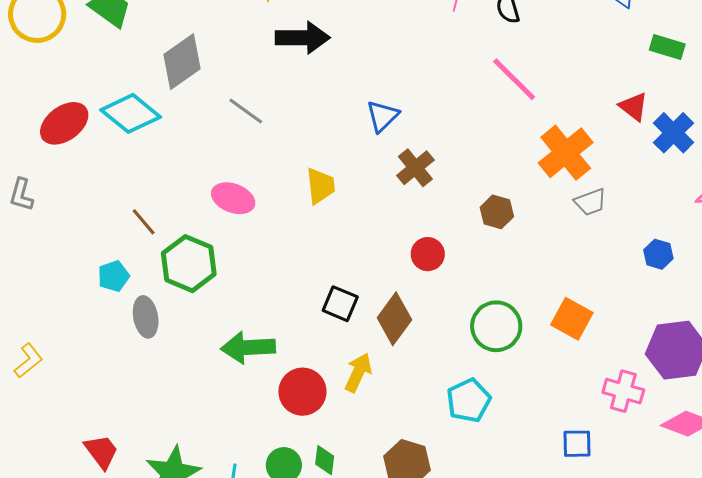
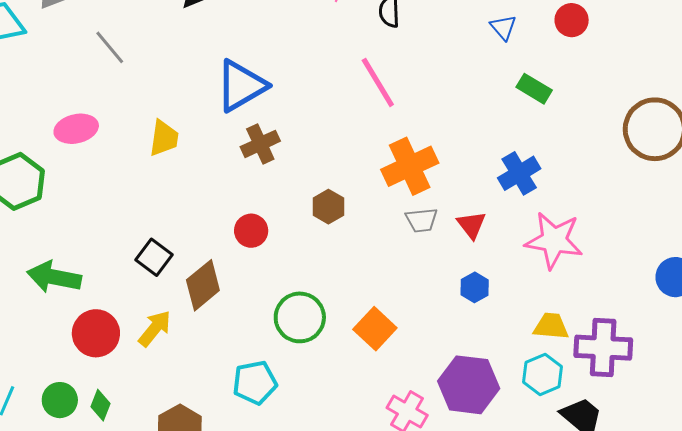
red triangle: (634, 107) -> (471, 225), moved
blue triangle: (383, 116) -> (241, 86), size x1.6
pink ellipse: (233, 198) -> (76, 129), turned -48

